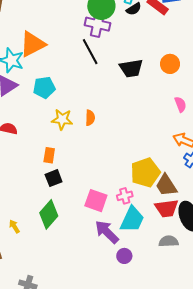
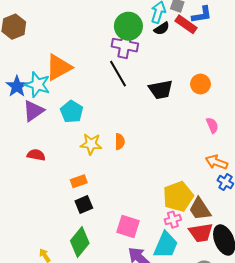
cyan pentagon: (44, 87) -> (72, 112), turned -30
orange rectangle: (49, 155) -> (79, 181), turned 63
pink cross: (125, 196) -> (173, 220), moved

